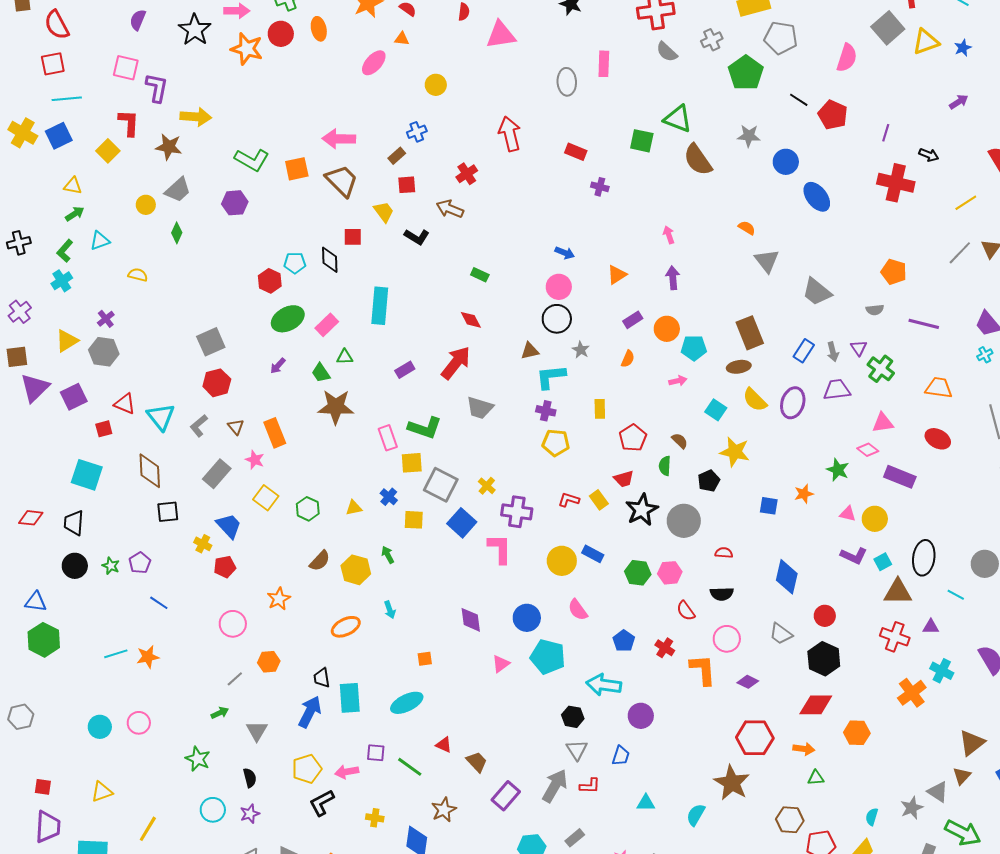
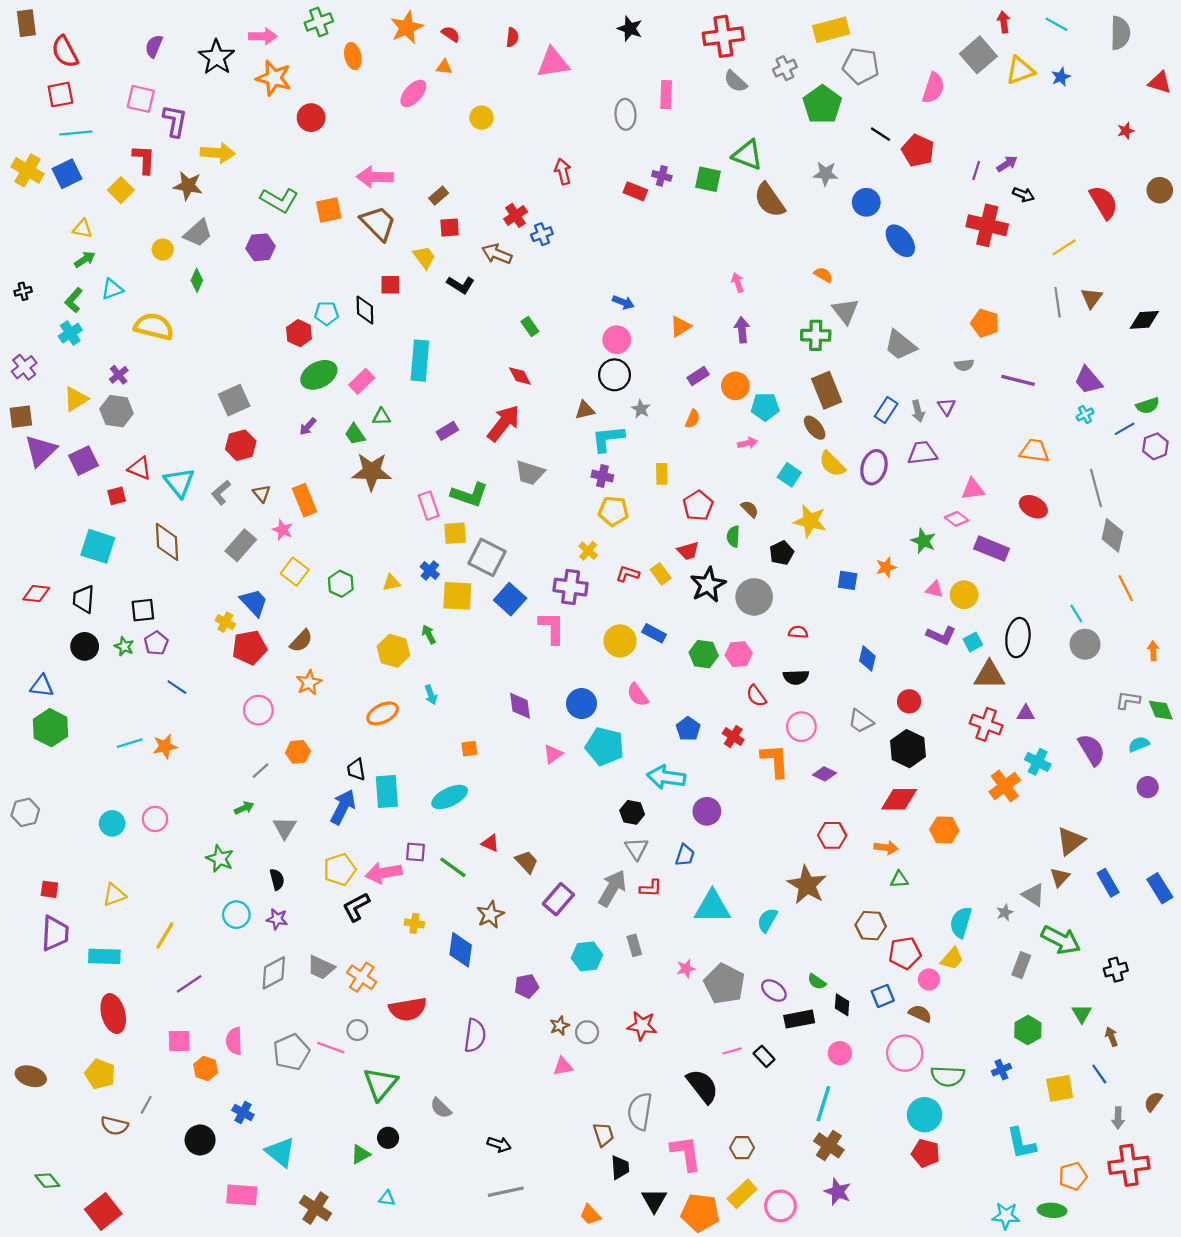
red circle: (281, 34) -> (311, 118), moved
purple arrow: (959, 102) -> (1007, 164), moved
blue cross: (417, 132) -> (542, 234), moved
red arrow: (510, 134) -> (563, 171), size x0.7
purple cross: (600, 187) -> (662, 176), moved
black cross: (19, 243) -> (23, 291), size x0.7
gray line: (960, 253) -> (1058, 302), turned -52
yellow semicircle: (138, 275) -> (154, 326), size x1.8
green rectangle: (480, 275) -> (530, 326), turned 30
brown ellipse: (739, 367) -> (815, 428), turned 60
green cross: (881, 369) -> (816, 335), moved, turned -36
yellow cross: (487, 486) -> (588, 551), moved
black square: (168, 512) -> (143, 610), moved
yellow square: (414, 520) -> (457, 596), size x1.4
brown semicircle: (320, 561) -> (301, 641), moved
red pentagon: (225, 567) -> (250, 647), size x1.4
blue diamond: (787, 577) -> (867, 658), size x0.7
cyan line: (956, 595) -> (1076, 613), moved, turned 30
red hexagon: (755, 738) -> (832, 835), size x0.7
pink arrow: (347, 772) -> (384, 873), size x1.4
cyan triangle: (646, 803) -> (712, 907), size x1.8
gray star: (912, 808) -> (1005, 912), size x0.7
purple star: (250, 814) -> (277, 919), turned 30
cyan semicircle: (872, 817) -> (961, 922), size x1.6
gray rectangle: (575, 838) -> (634, 945), turned -66

